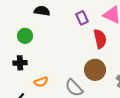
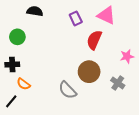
red semicircle: (100, 39) -> (94, 40), turned -144
orange semicircle: (41, 82) -> (24, 84), moved, turned 56

